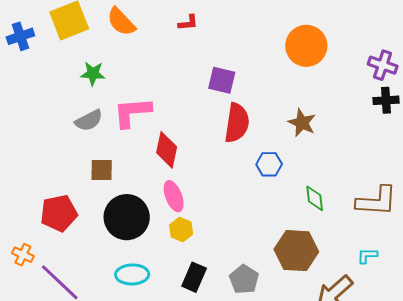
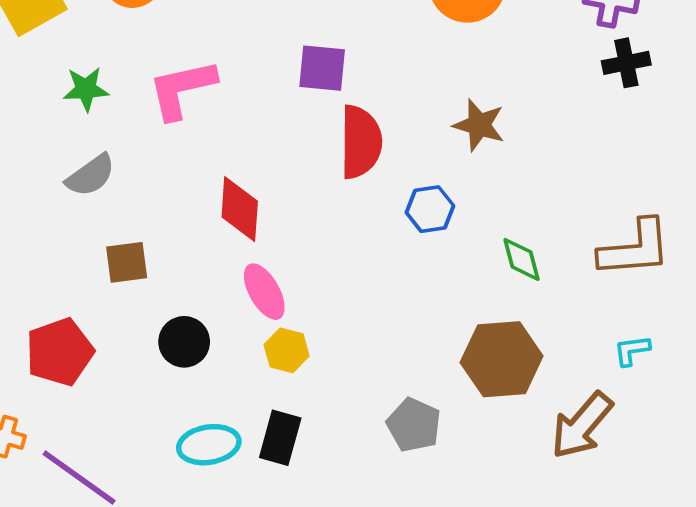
pink L-shape: (132, 112) -> (182, 89), moved
black circle: (127, 217) -> (184, 342), size x0.6
black rectangle: (194, 277) -> (280, 438), moved

